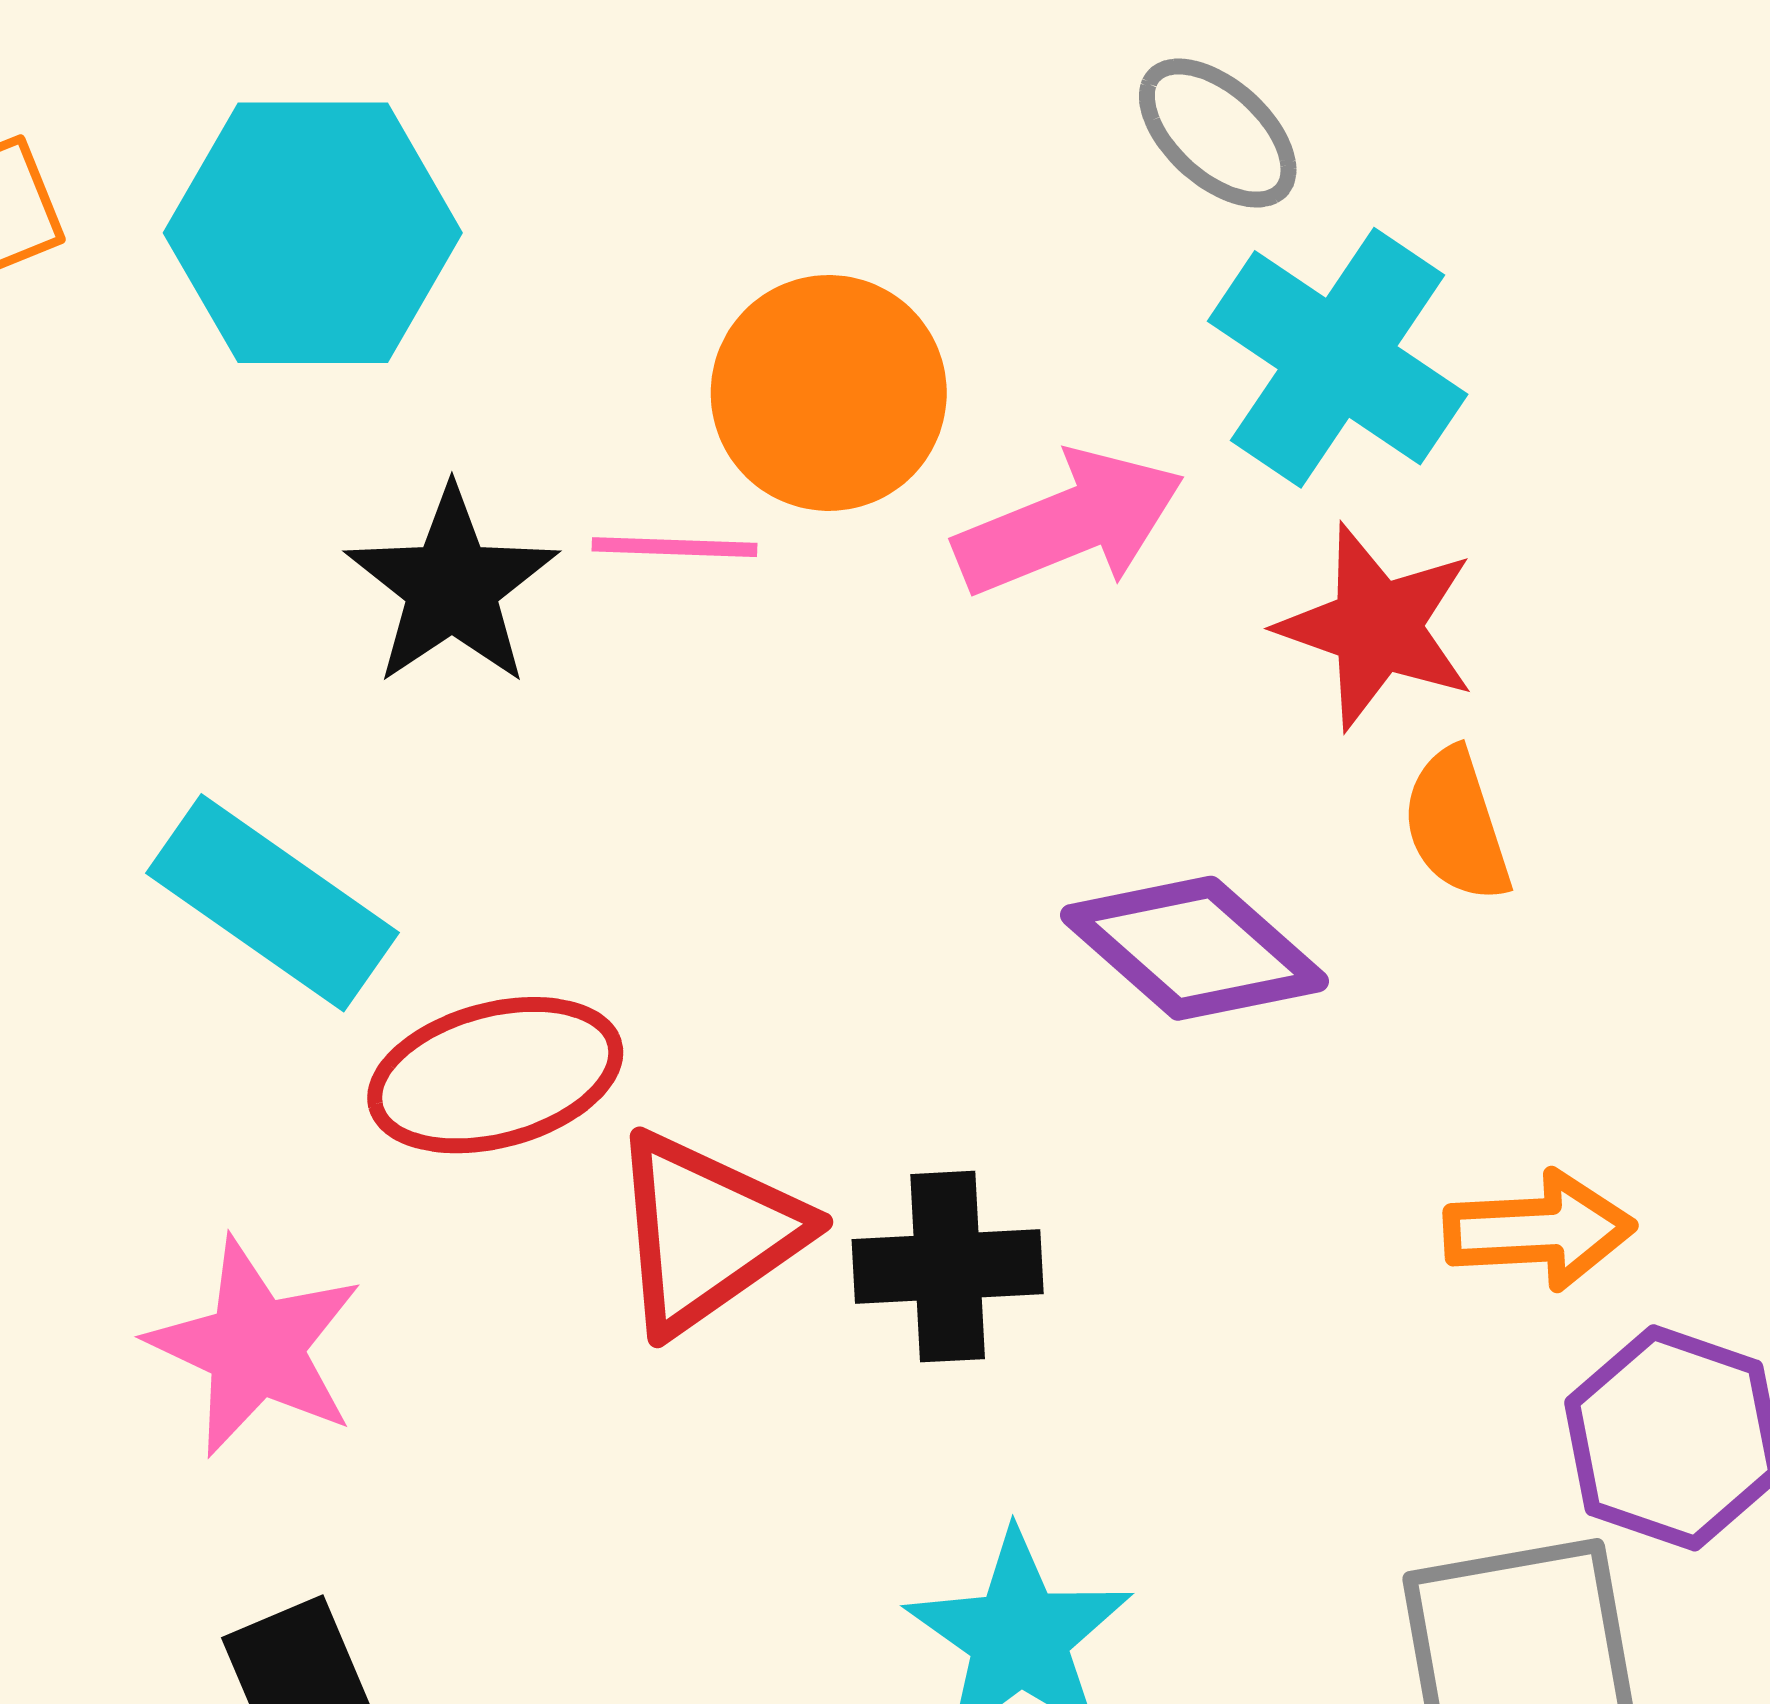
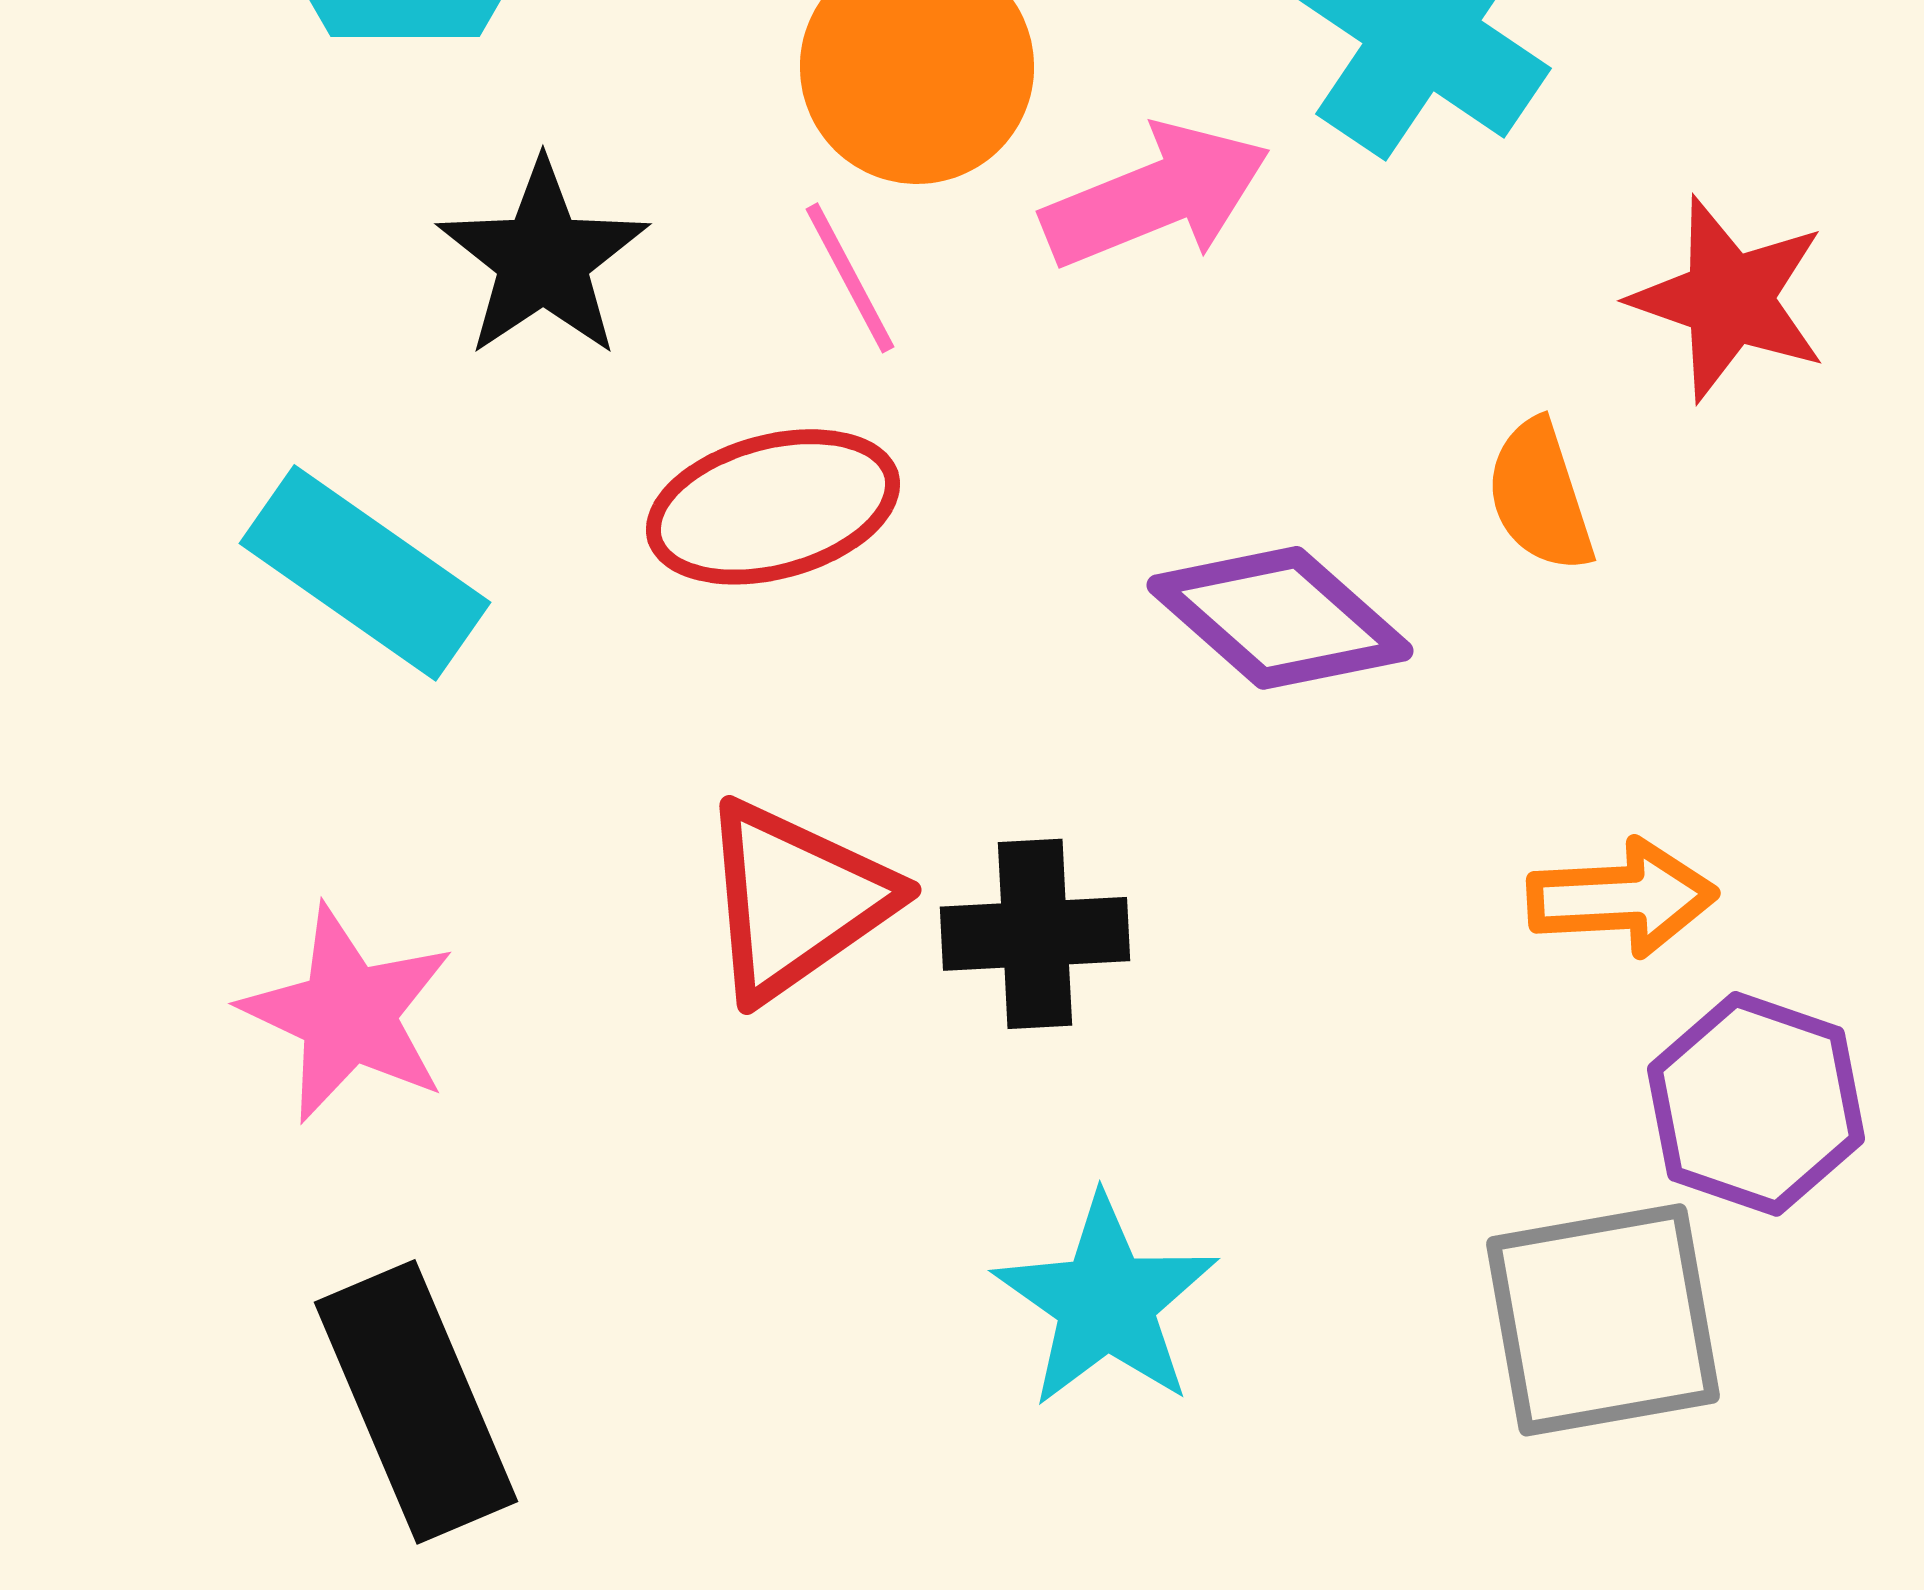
pink line: (675, 547) -> (850, 278), moved, turned 60
red star: (1377, 627) -> (1729, 299), moved
red ellipse: (495, 1075) -> (773, 507), moved

